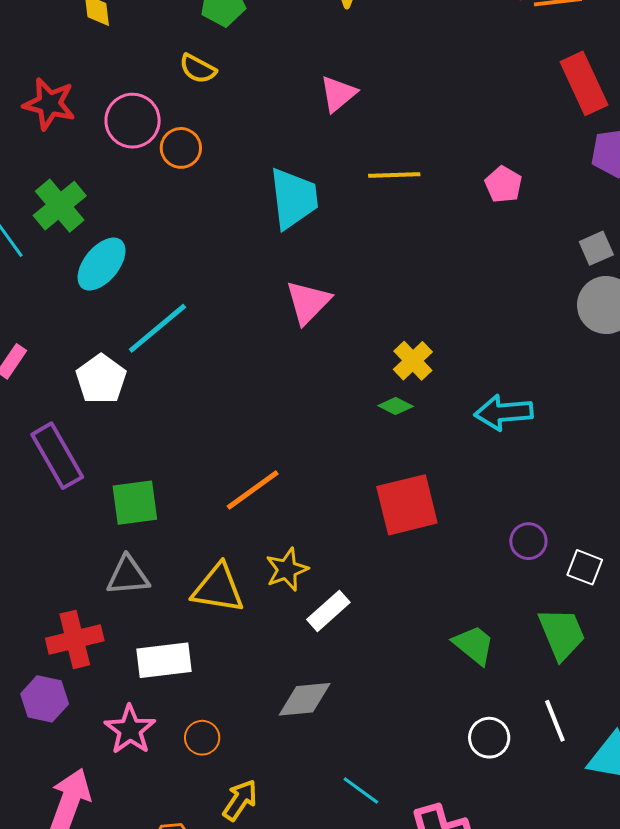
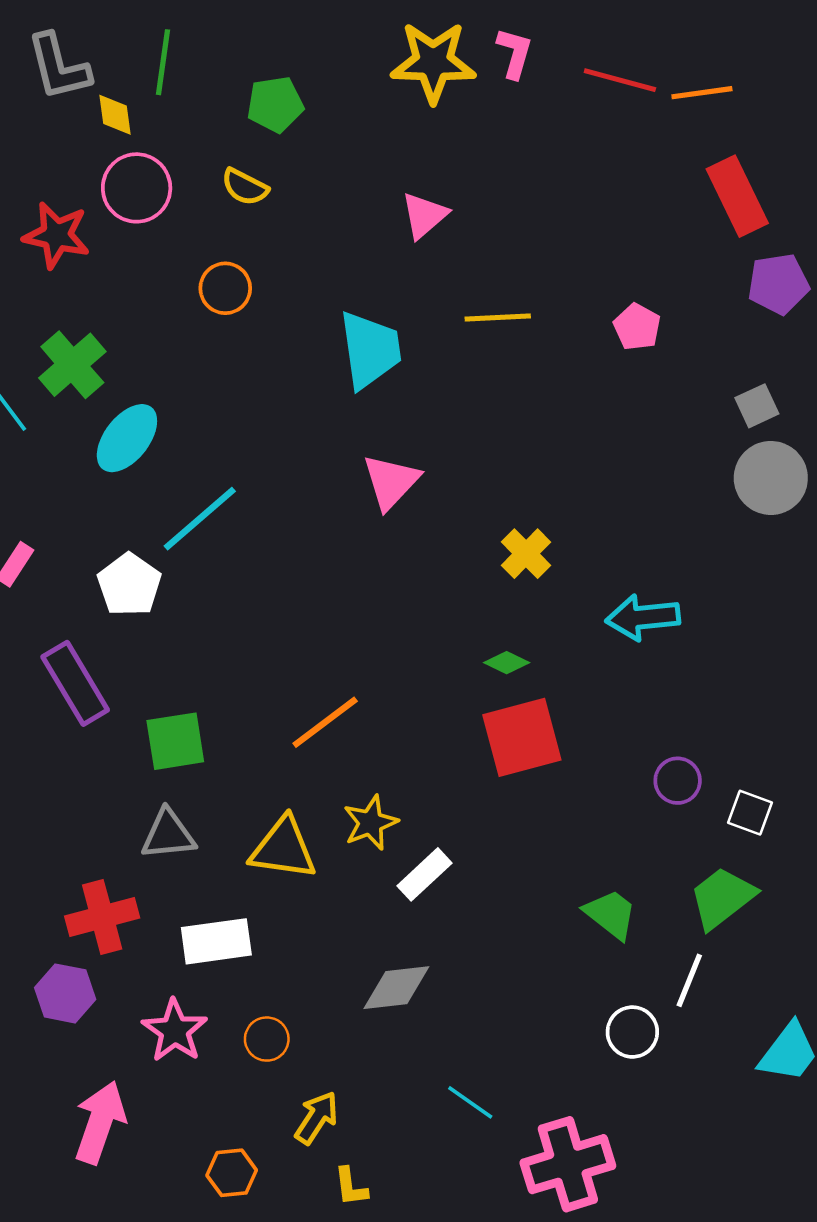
pink circle: (133, 121) -> (137, 188), moved
green diamond: (396, 406) -> (507, 663), moved
green trapezoid: (562, 634) -> (722, 898), turned -104
white line: (555, 721) -> (689, 980), moved, turned 45

